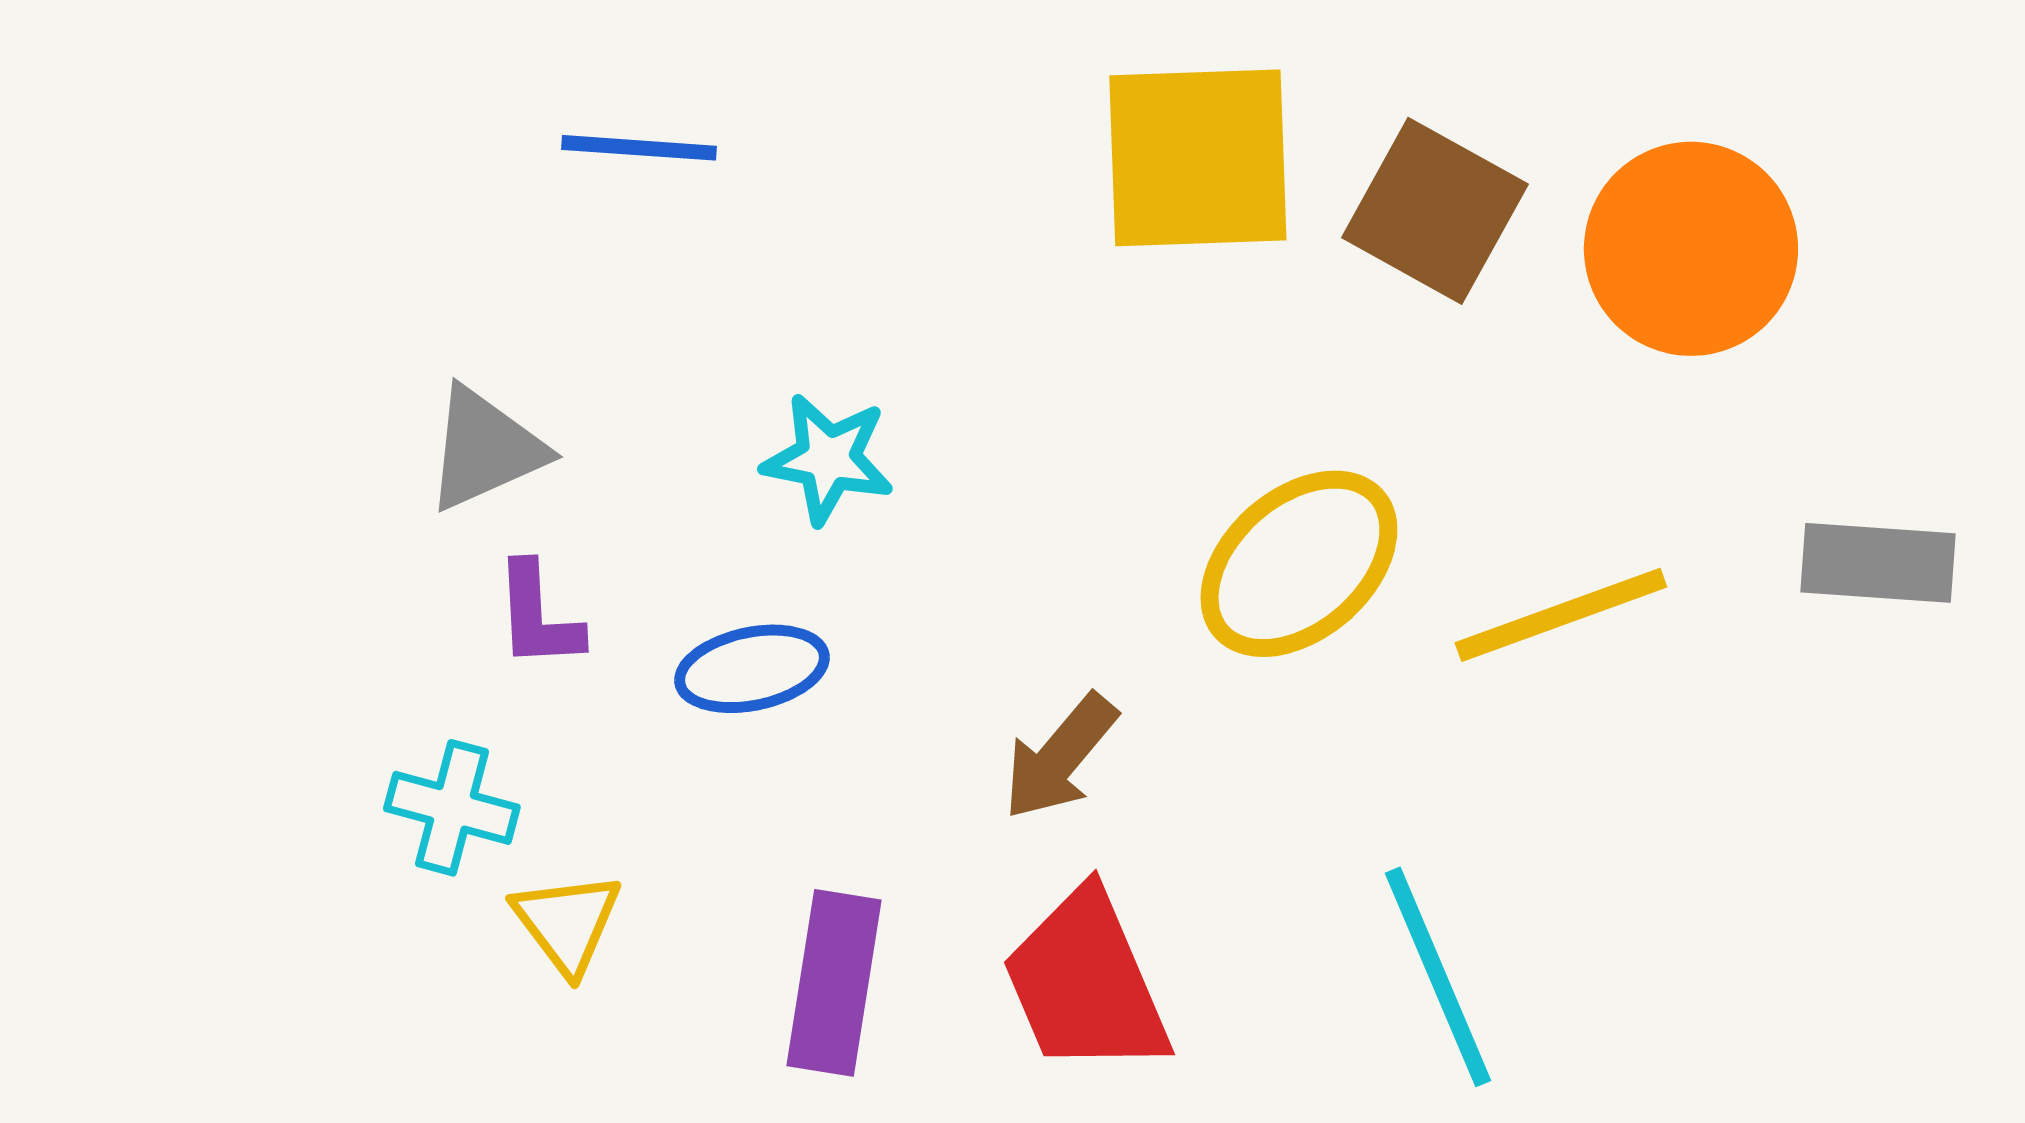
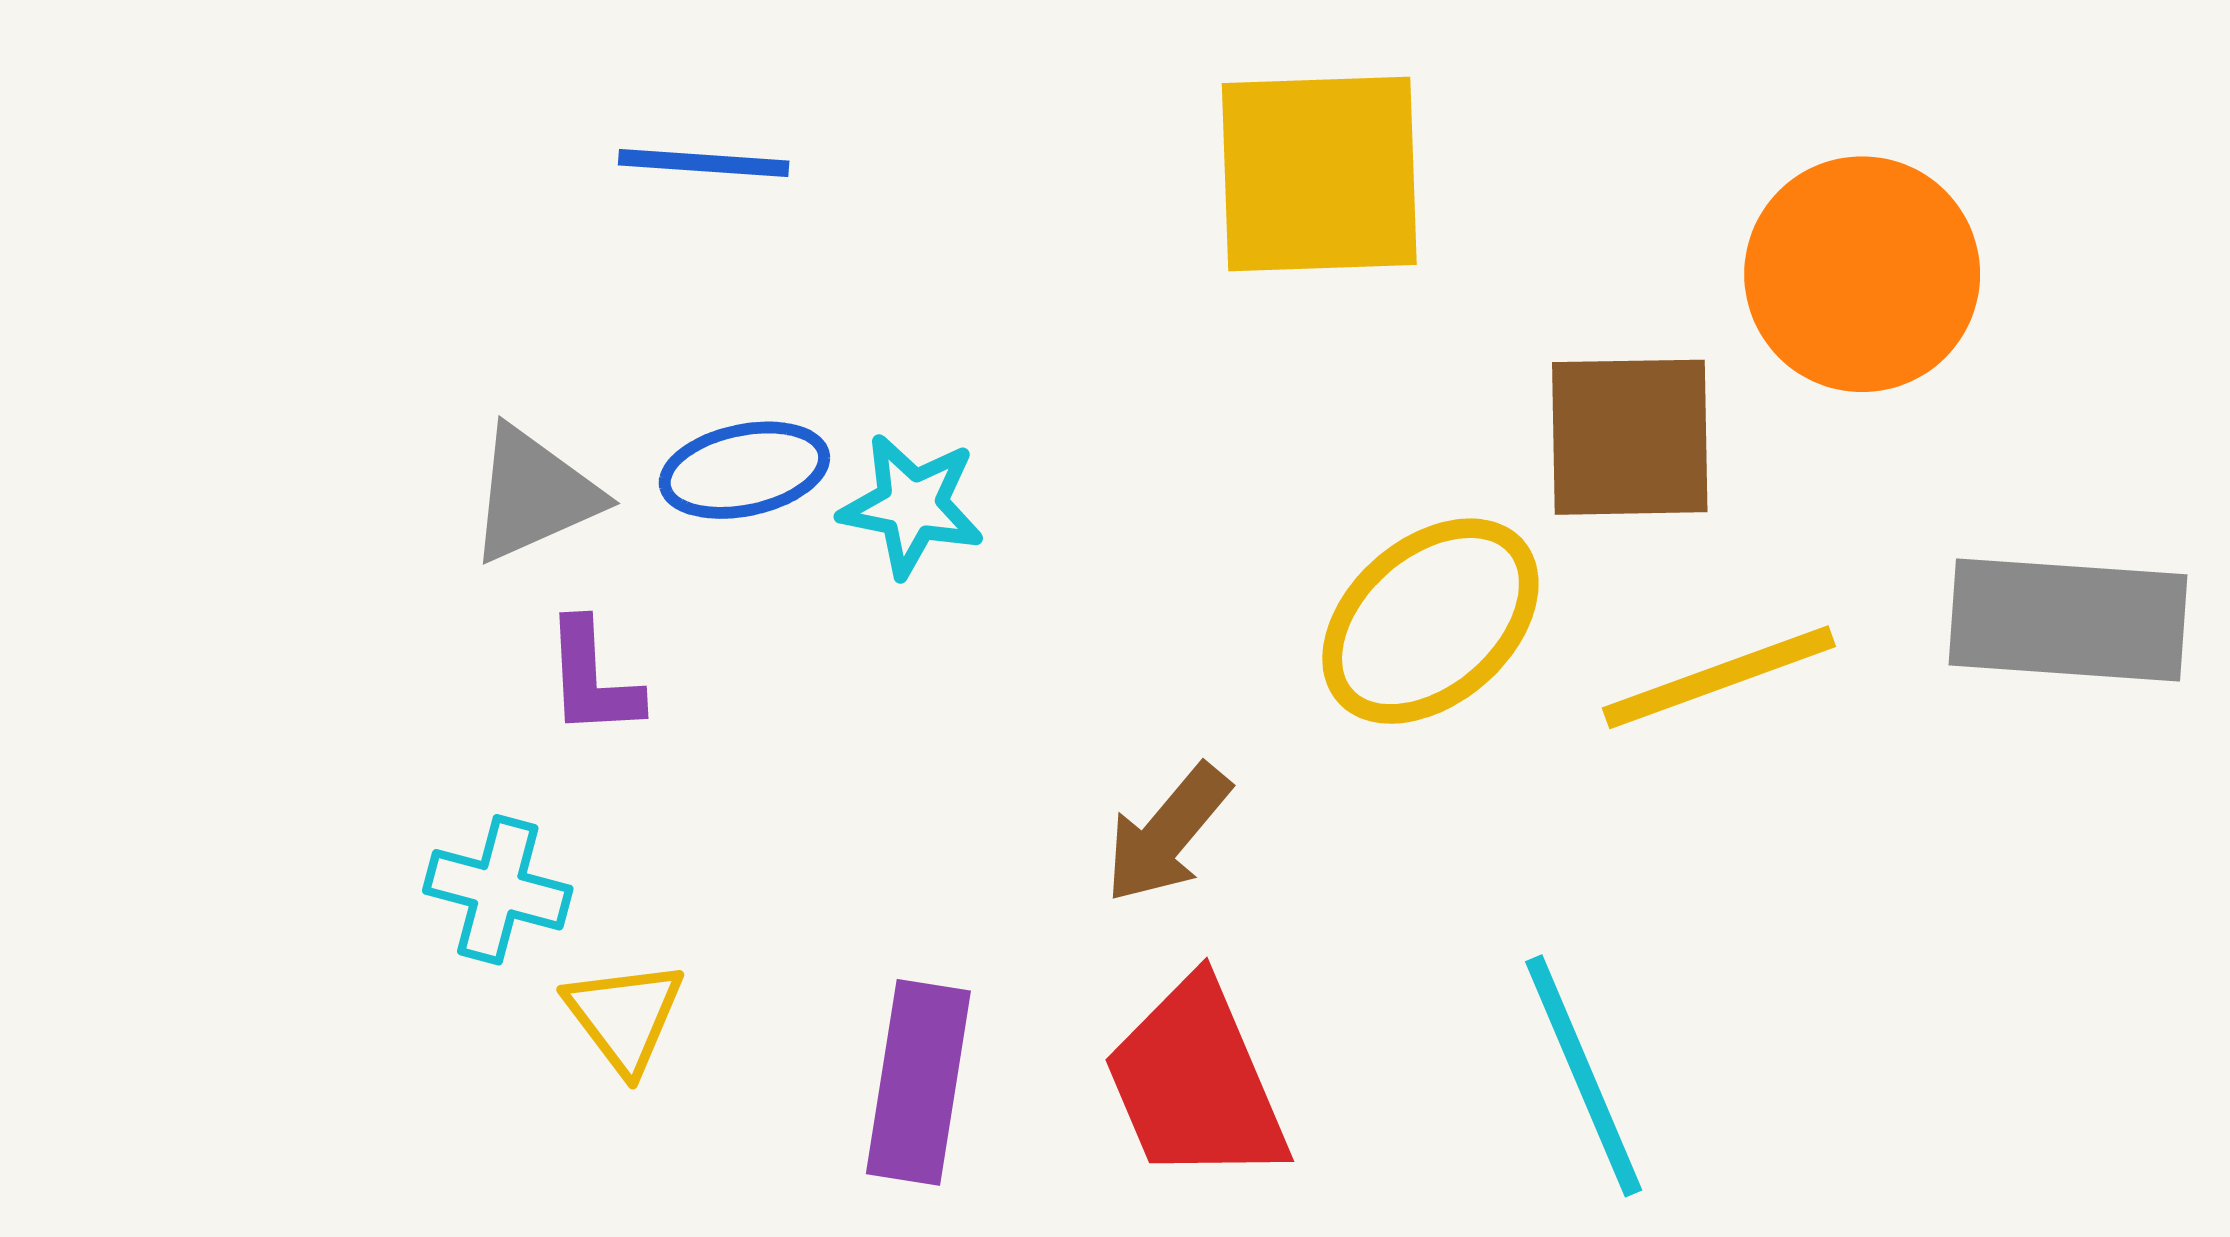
brown square: (1435, 211) -> (1630, 437), moved, turned -30
gray rectangle: (1878, 563) -> (2068, 620), size x1.4
blue ellipse: (752, 669) -> (744, 470), moved

